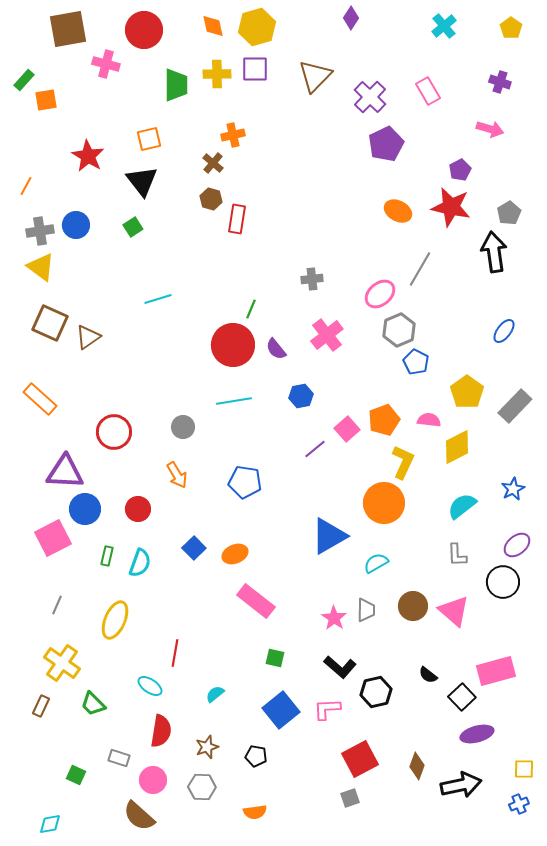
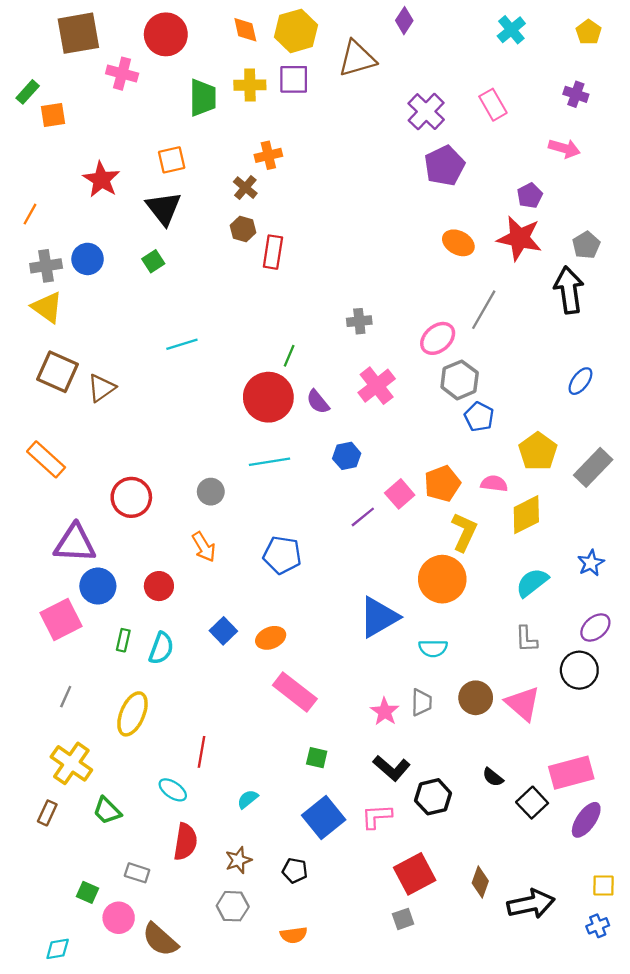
brown triangle: (315, 76) -> (357, 59), moved, turned 30
cyan semicircle: (376, 563) -> (433, 648), turned -150
purple ellipse: (477, 734) -> (586, 820), moved, turned -40
pink circle: (153, 780) -> (119, 918), moved

